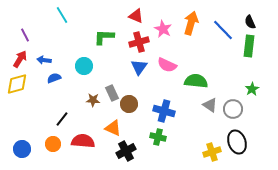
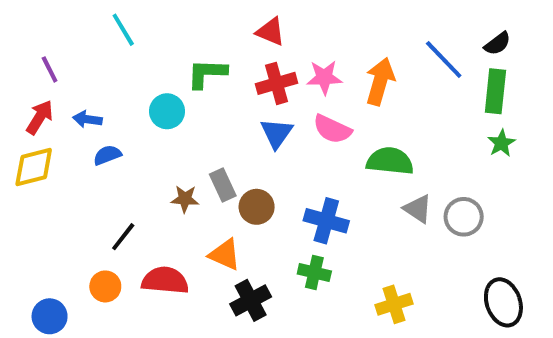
black semicircle: (250, 22) -> (497, 44), turned -104
orange arrow: (191, 23) -> (380, 81), moved
pink star: (163, 29) -> (324, 77), moved, turned -30
cyan circle: (84, 66) -> (167, 111), moved
green star: (252, 89) -> (501, 143), moved
black ellipse: (237, 142) -> (503, 302), moved
blue circle: (22, 149) -> (50, 316), moved
yellow cross: (212, 152) -> (394, 304), moved

